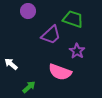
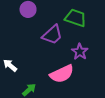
pink semicircle: (60, 72) -> (62, 74), turned -45

